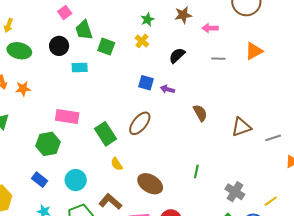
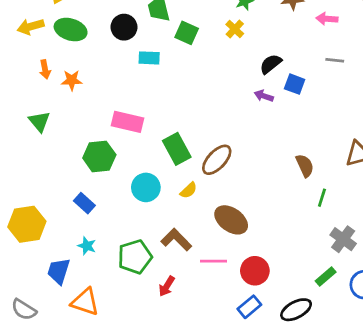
black semicircle: (177, 55) -> (271, 64), moved
blue square: (146, 83) -> (295, 84), moved
brown semicircle: (200, 113) -> (305, 166), moved
brown ellipse: (140, 123) -> (217, 160), moved
yellow semicircle: (117, 164) -> (189, 190), turned -104
green line: (196, 171) -> (322, 198), moved
cyan circle: (76, 180) -> (146, 187), moved

